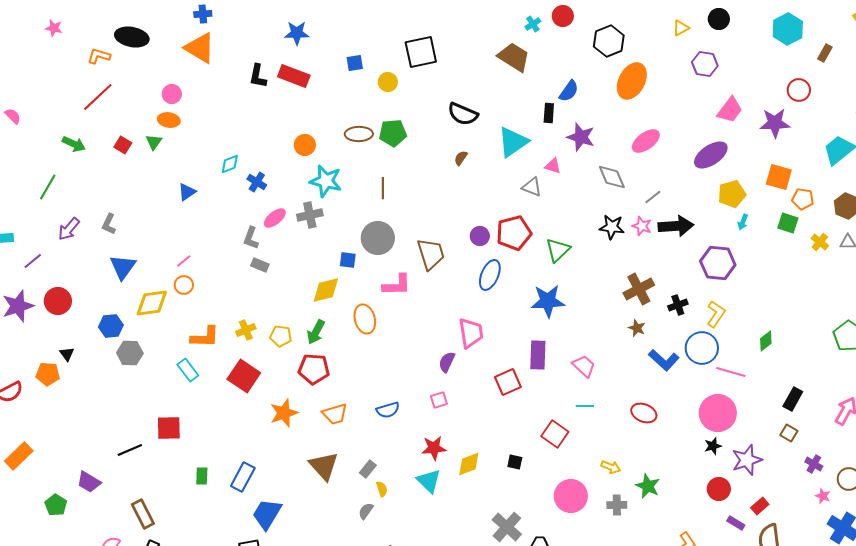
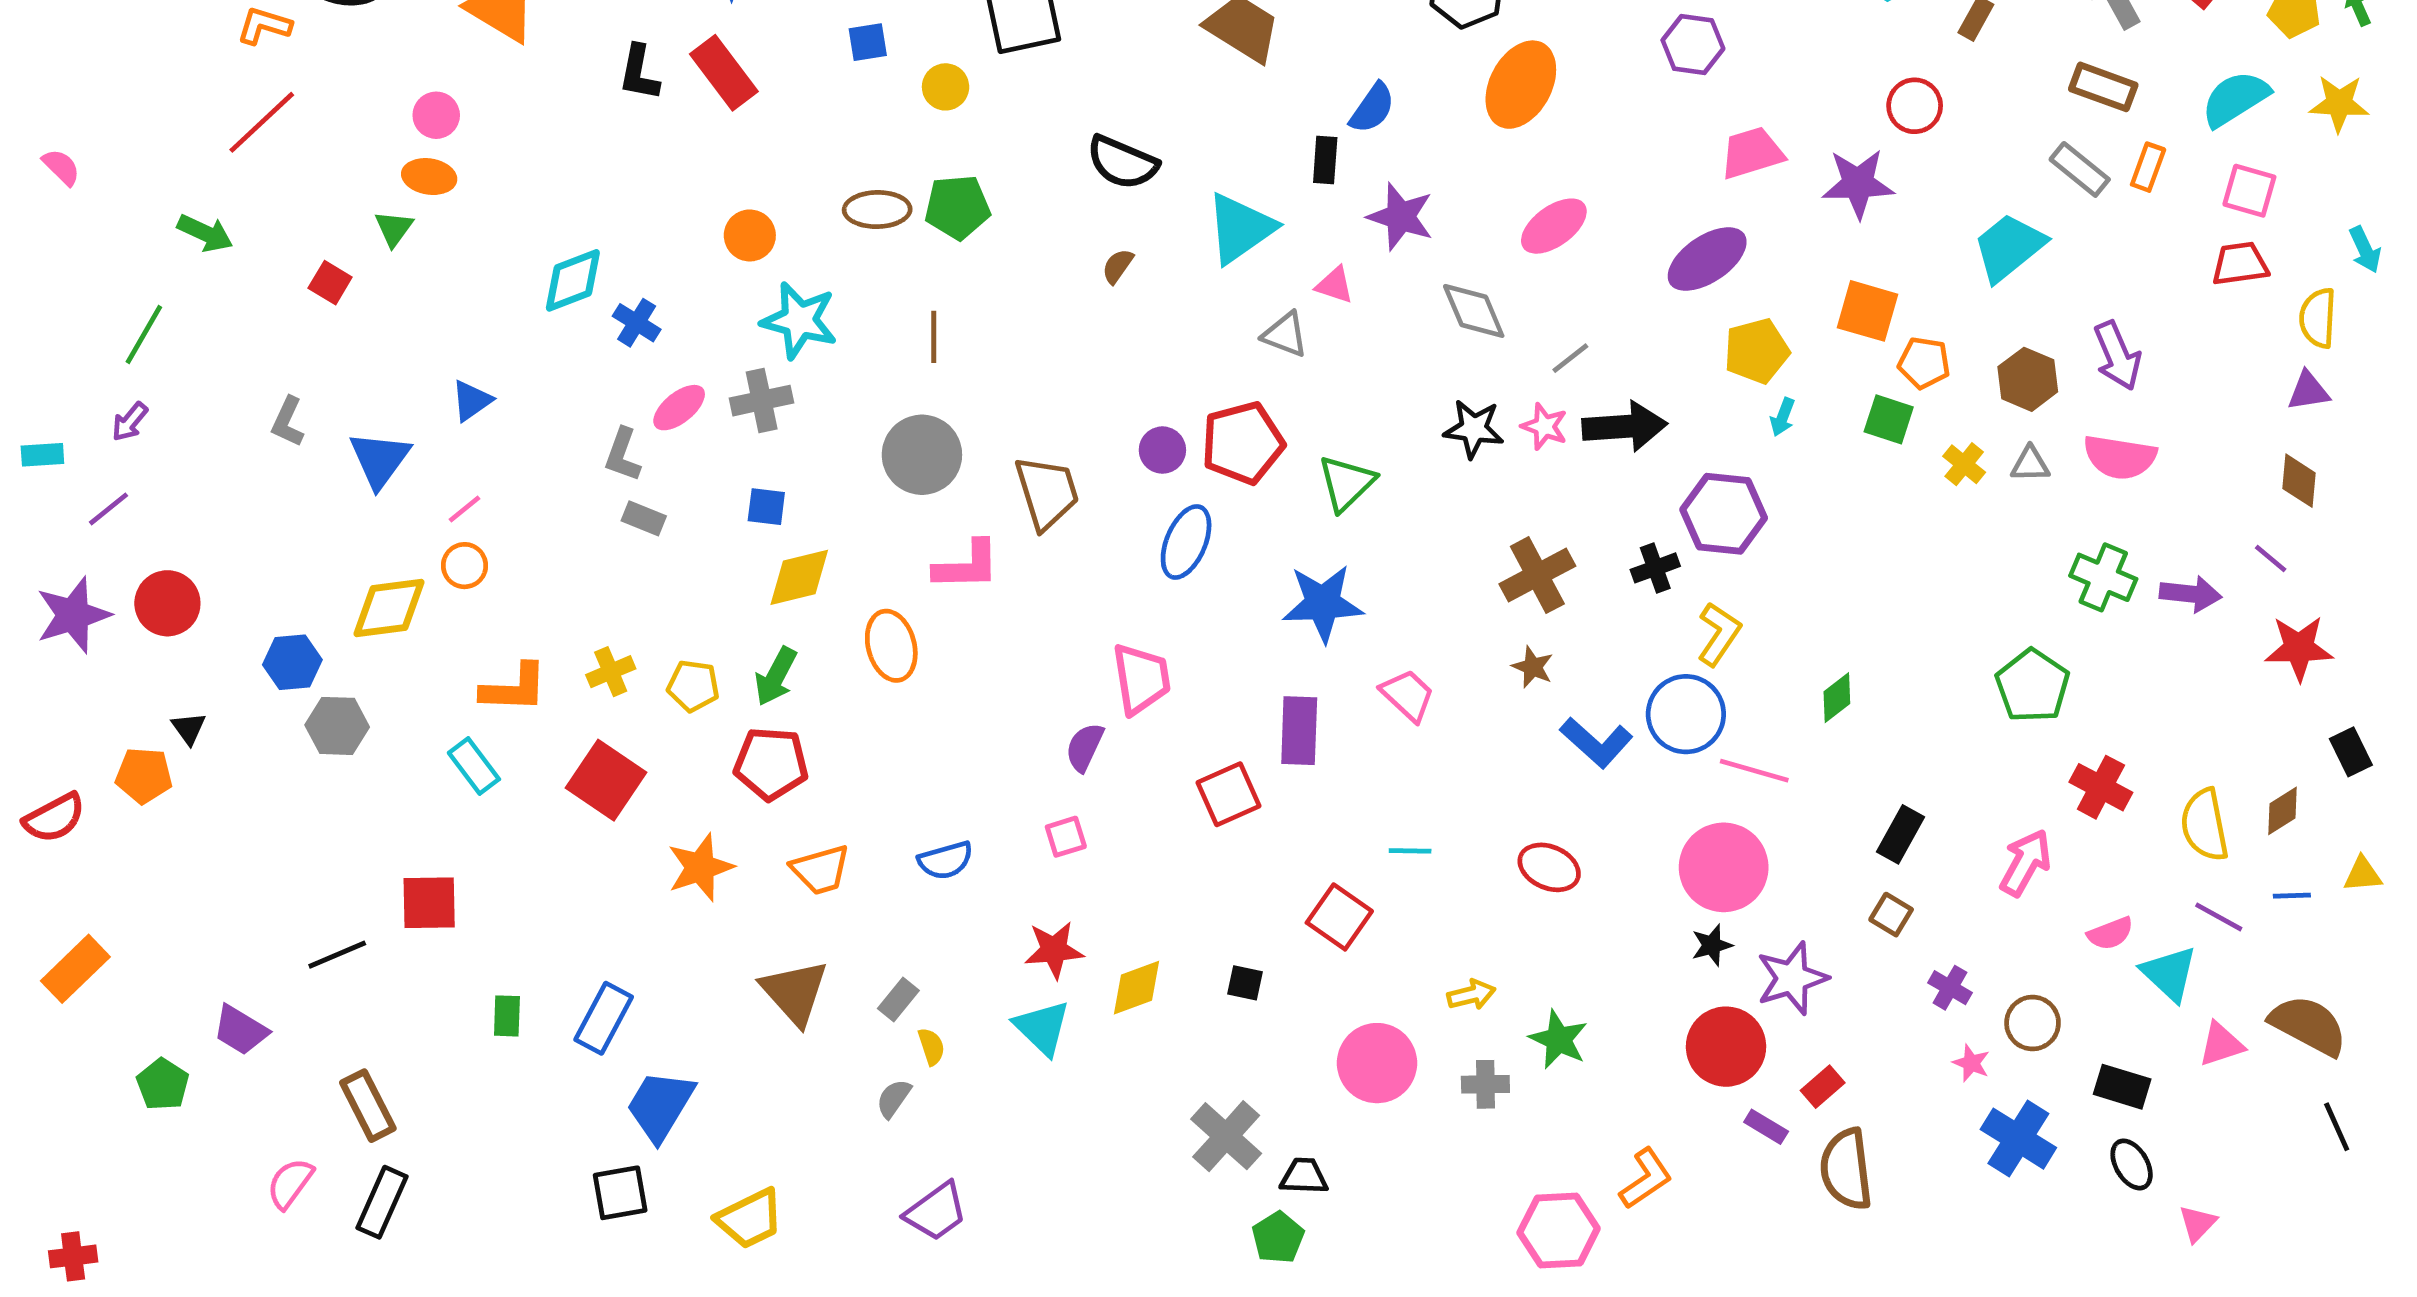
red rectangle: (294, 76) -> (724, 73), turned 32
pink trapezoid: (730, 110) -> (1752, 153), turned -144
red square: (123, 145) -> (330, 283), moved
cyan diamond: (230, 164) -> (573, 280), size x1.4
blue triangle: (187, 192) -> (472, 401), moved
purple arrow: (69, 229) -> (130, 422), moved, size x0.7
blue square: (348, 260) -> (766, 507), moved
blue triangle: (123, 267) -> (380, 459), moved
black cross: (678, 305) -> (1655, 568), moved
pink trapezoid: (584, 366) -> (1408, 695), moved
yellow arrow: (611, 467) -> (1471, 995), turned -36
red circle: (719, 489) -> (1726, 1047), size x1.4

